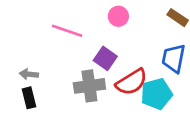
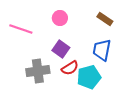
purple square: (105, 58) -> (61, 49), moved
red semicircle: (132, 82) -> (70, 68), size x0.7

